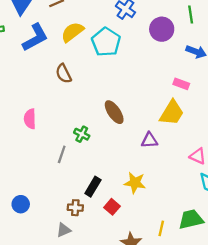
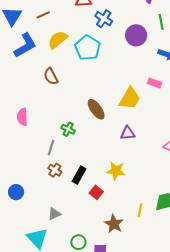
yellow trapezoid: (172, 113) -> (130, 98), moved
brown cross: (75, 208) -> (55, 170), moved, turned 32

